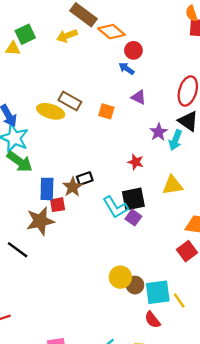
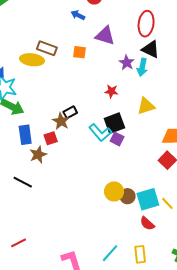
blue arrow: (127, 69) -> (78, 15), moved
purple triangle: (139, 97) -> (105, 36), size x1.5
blue rectangle: (47, 189) -> (25, 135), moved
brown star: (40, 221) -> (38, 155), size x0.7

